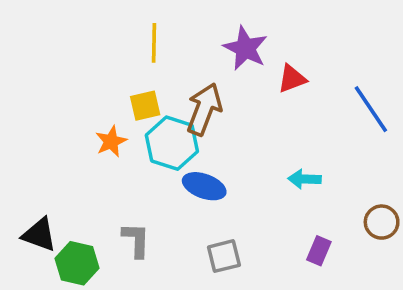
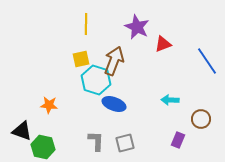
orange star: (111, 141) -> (49, 105), moved, turned 30
brown circle: (382, 222) -> (201, 119), moved
gray L-shape: (136, 240) -> (96, 141), moved

